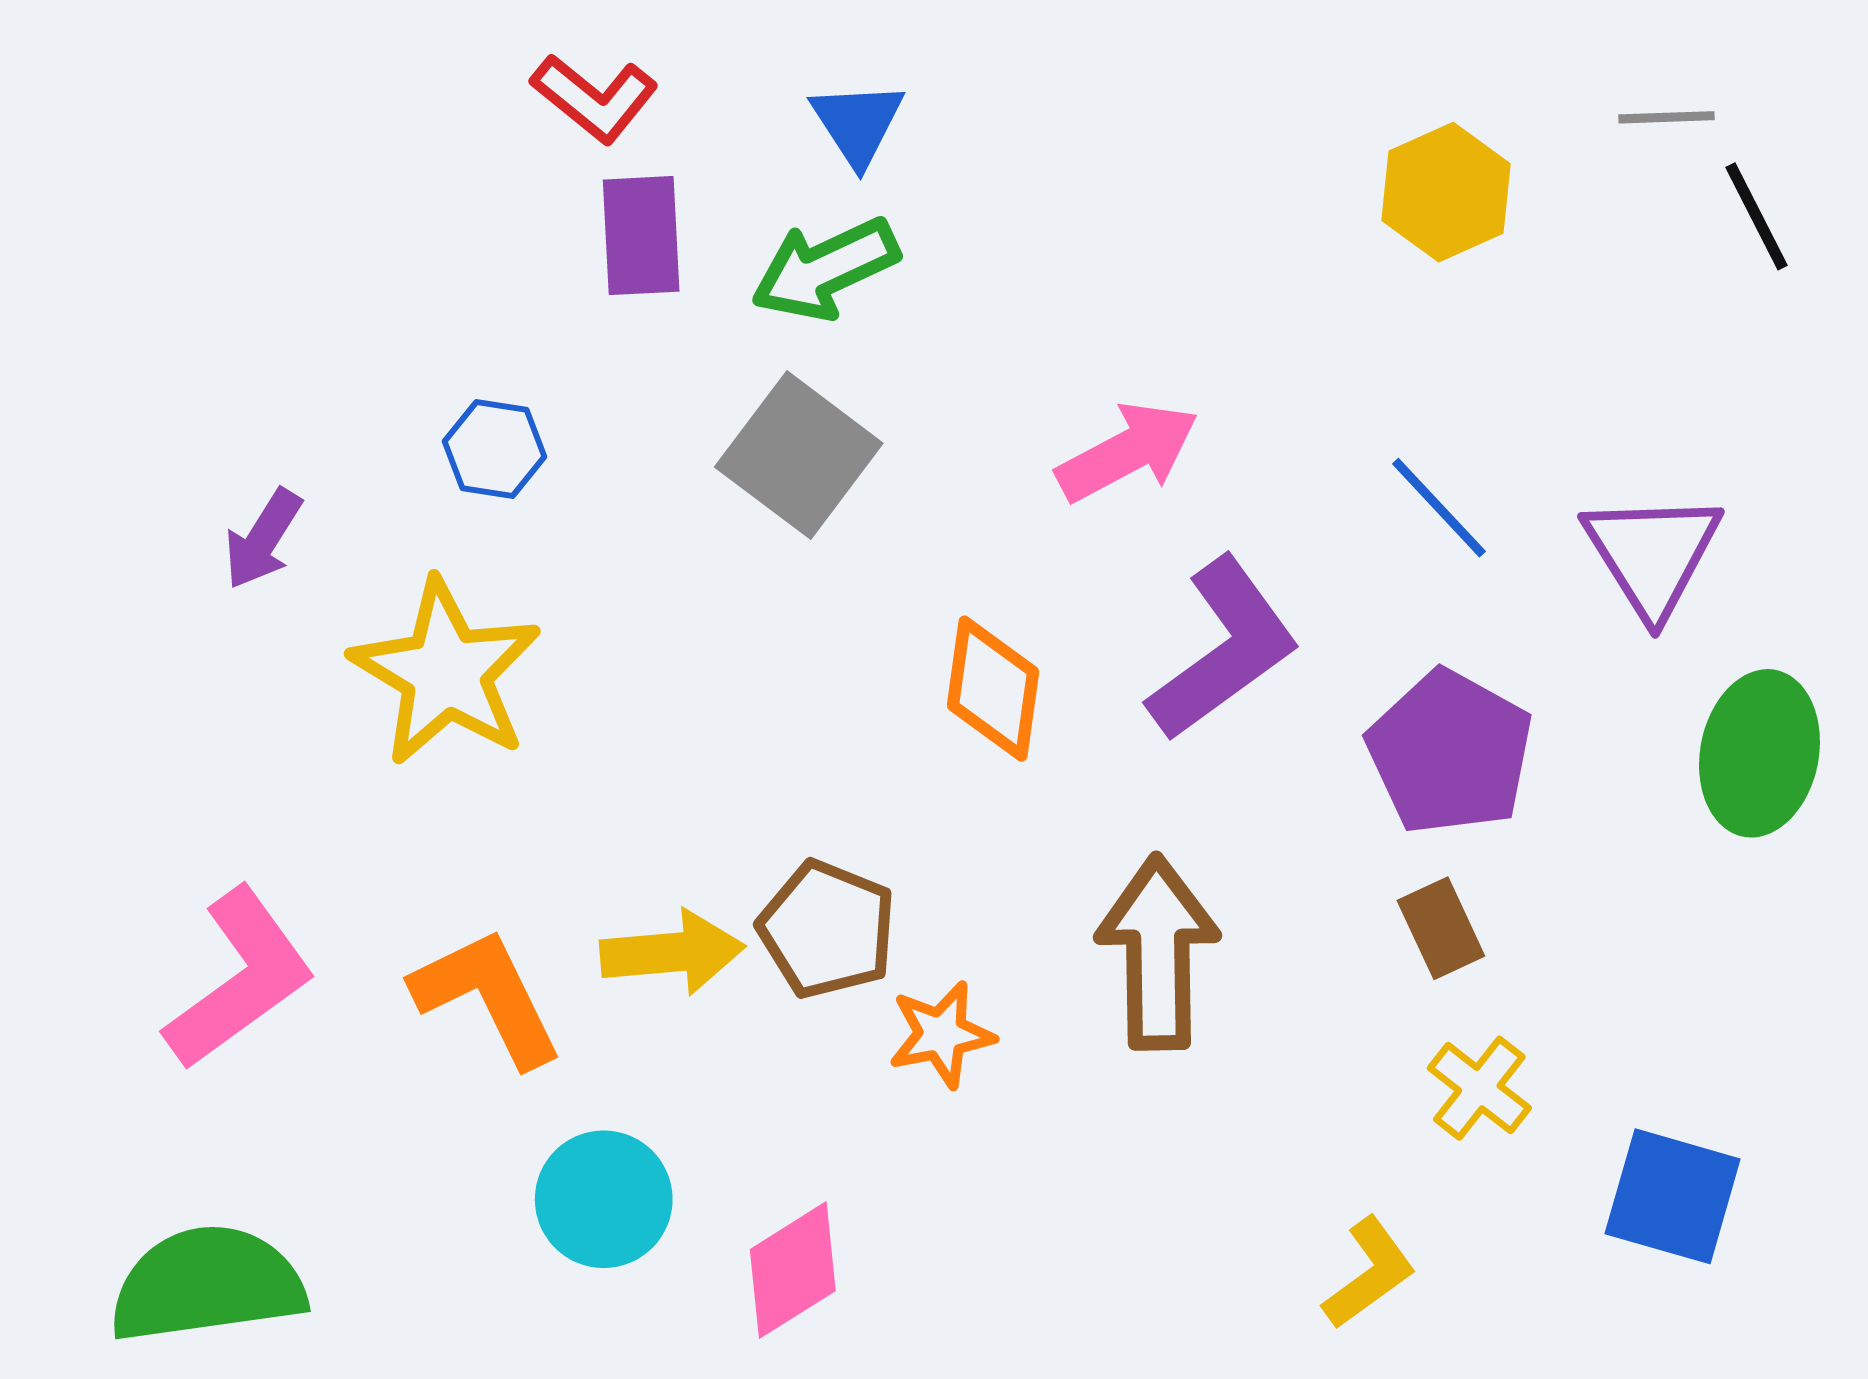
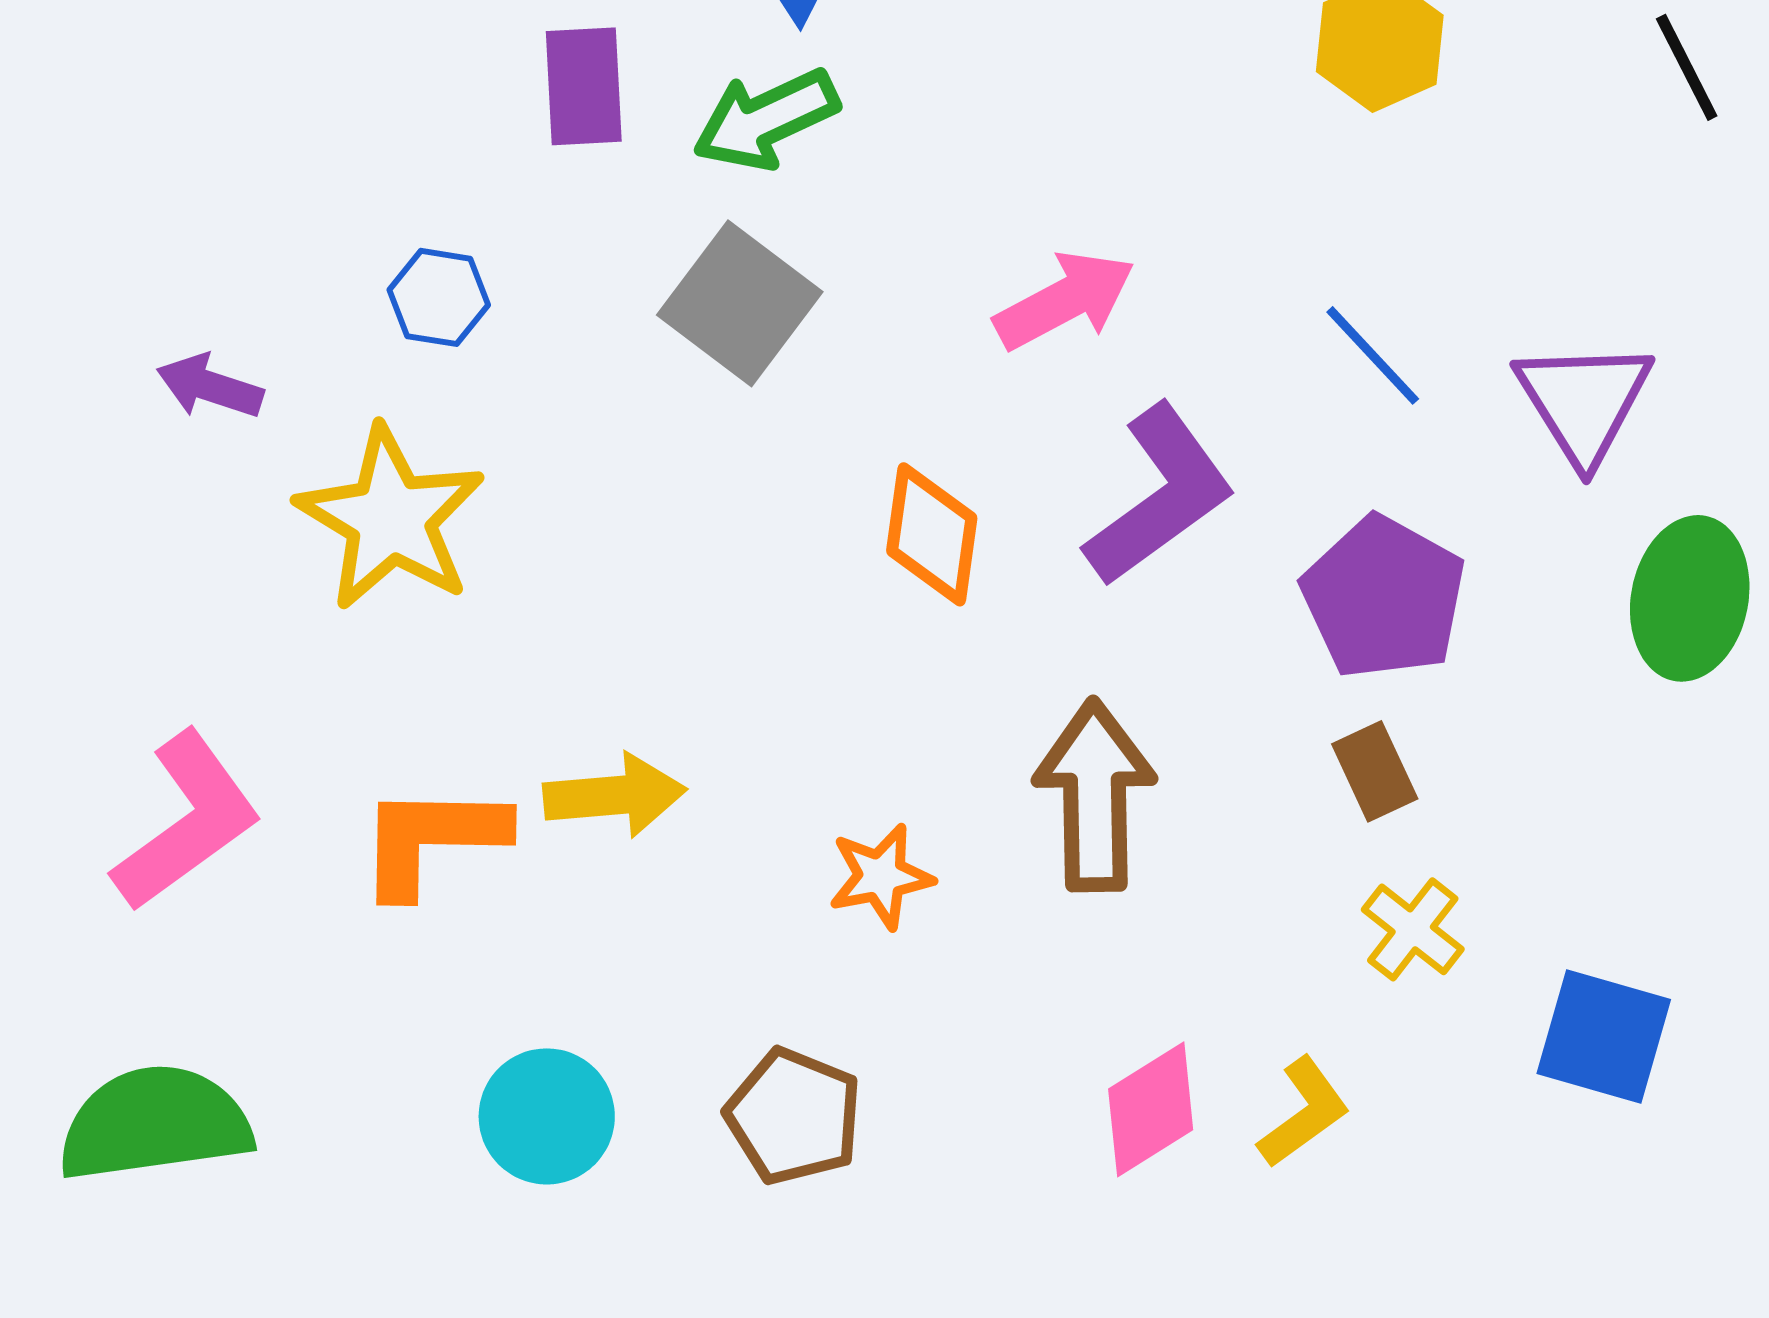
purple arrow: (263, 539) -> (210, 386), turned 76
brown pentagon: (827, 929) -> (794, 1116), moved
orange L-shape: (487, 997) -> (432, 839), turned -63
cyan circle: (604, 1199) -> (547, 1116), moved
pink diamond: (793, 1270) -> (1151, 1109), moved

